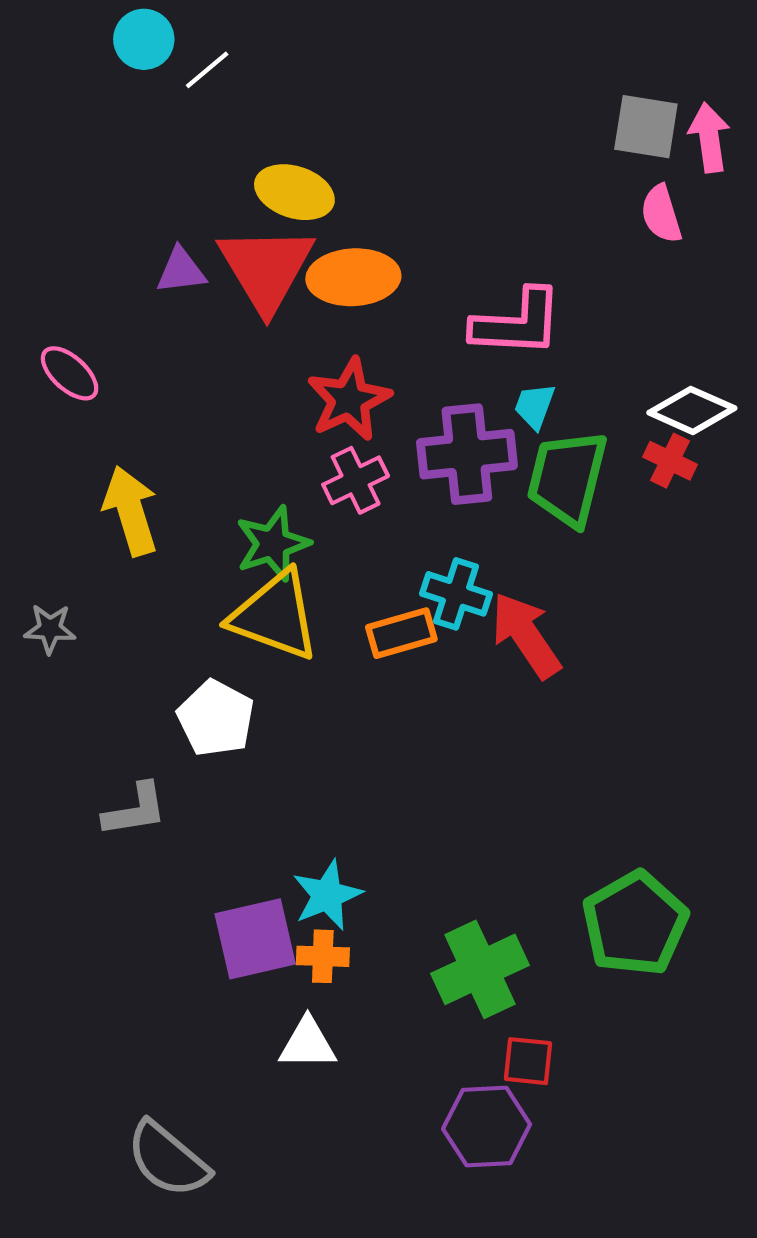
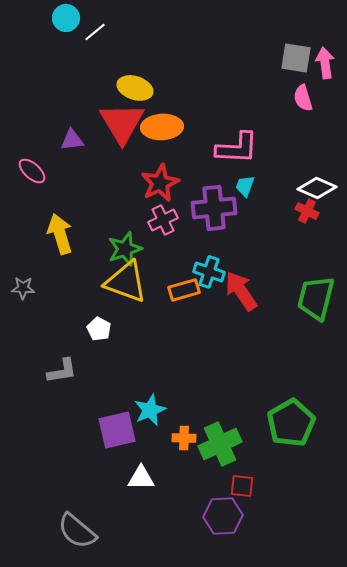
purple triangle: (181, 271) -> (72, 140), moved
green trapezoid: (567, 478) -> (316, 298), moved
white pentagon: (216, 718) -> (99, 329), size x0.7
orange cross: (323, 956) -> (184, 438), moved

